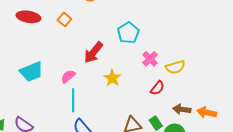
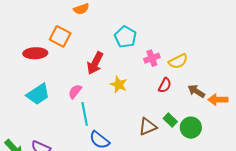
red ellipse: (28, 17) -> (35, 53), moved
orange square: (64, 19) -> (60, 36), size x1.5
pink cross: (150, 59) -> (152, 58), turned 35
brown arrow: (182, 109) -> (196, 91), moved, turned 36

